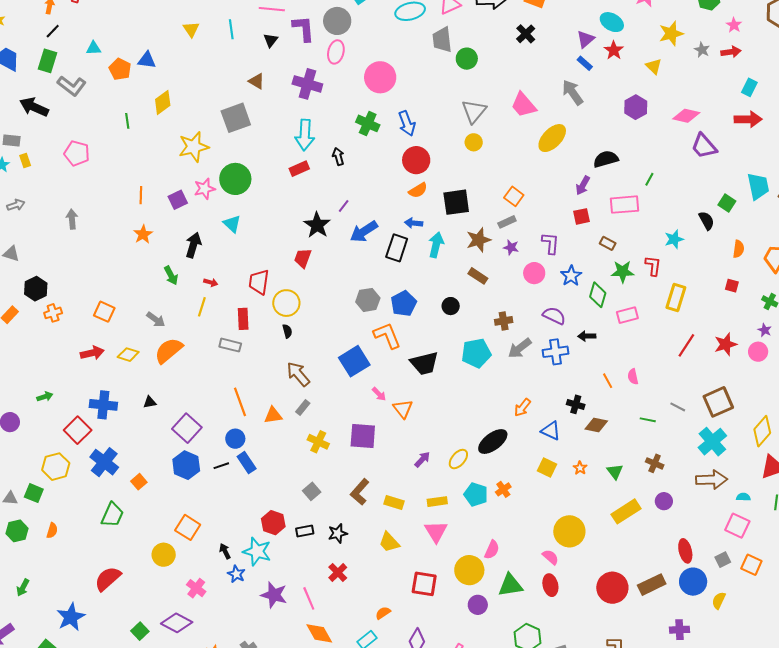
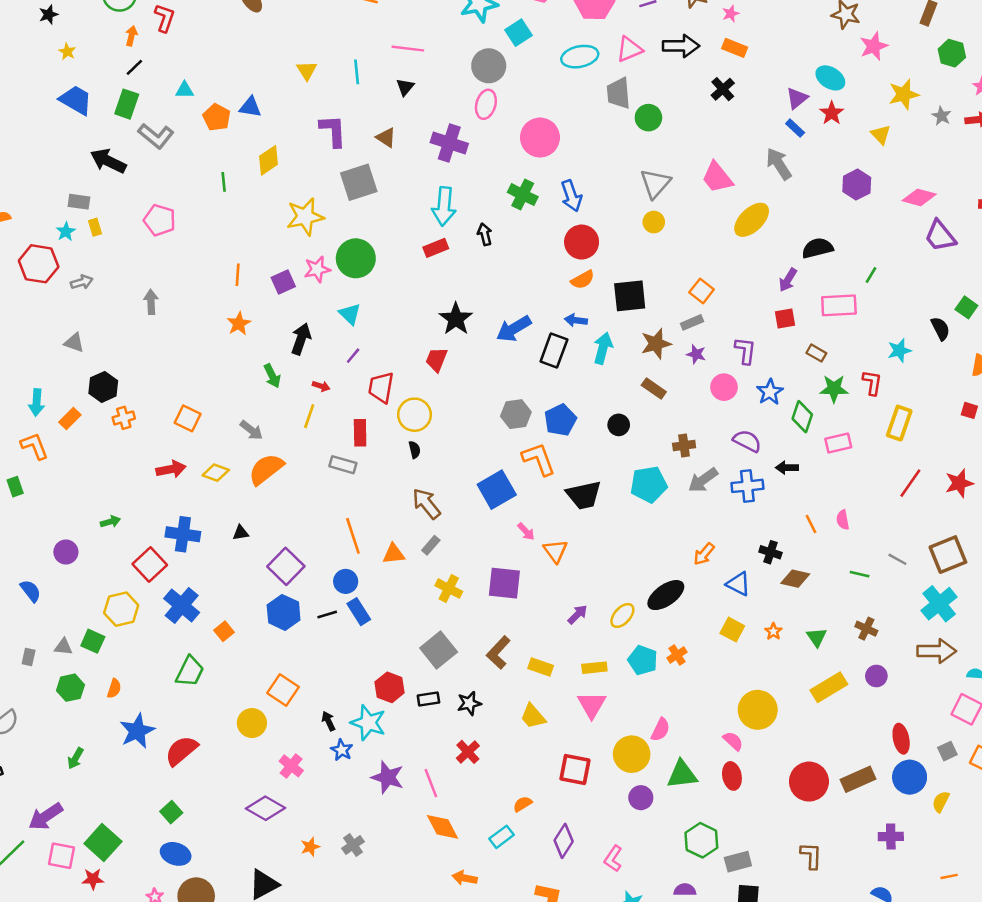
purple L-shape: (304, 29) -> (333, 131), moved
purple line: (344, 206) -> (353, 356), moved
gray square: (312, 491) -> (439, 650), size x1.6
blue star: (71, 617) -> (137, 731), moved
green square: (140, 631) -> (171, 812), moved

